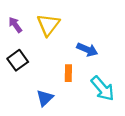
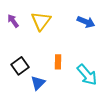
blue arrow: (87, 50) -> (86, 22), moved
black square: (18, 60) -> (20, 66), moved

